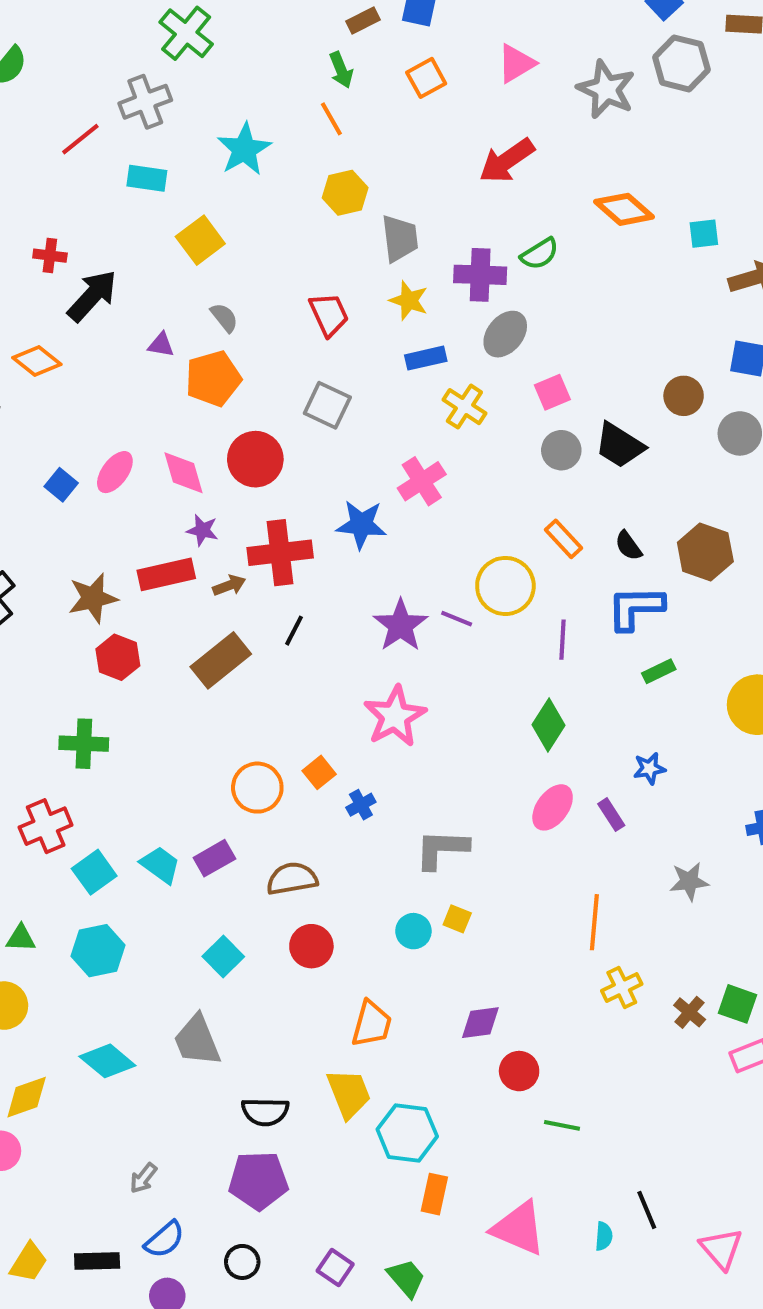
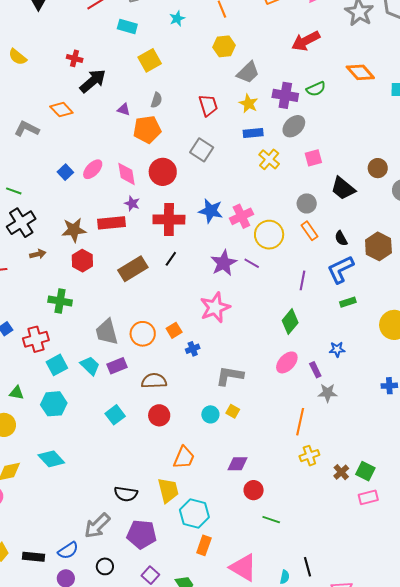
cyan star: (244, 149) -> (177, 19), size x0.6
gray trapezoid: (400, 238) -> (248, 72), turned 45
gray semicircle: (224, 318) -> (156, 100), turned 49
gray circle: (561, 450) -> (307, 203), moved
pink cross: (422, 481) -> (241, 216), moved
brown arrow: (229, 585) -> (38, 254), moved
yellow circle: (505, 586) -> (269, 235), moved
blue L-shape: (635, 608) -> (340, 269), turned -32
gray star: (689, 881) -> (328, 393), moved
gray trapezoid: (197, 1040) -> (107, 332), moved
gray arrow: (143, 1178) -> (97, 526), moved, size x1.8
purple pentagon: (258, 1181) -> (142, 534), moved

